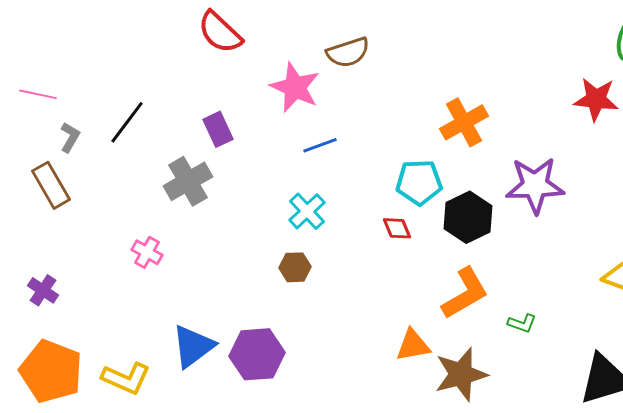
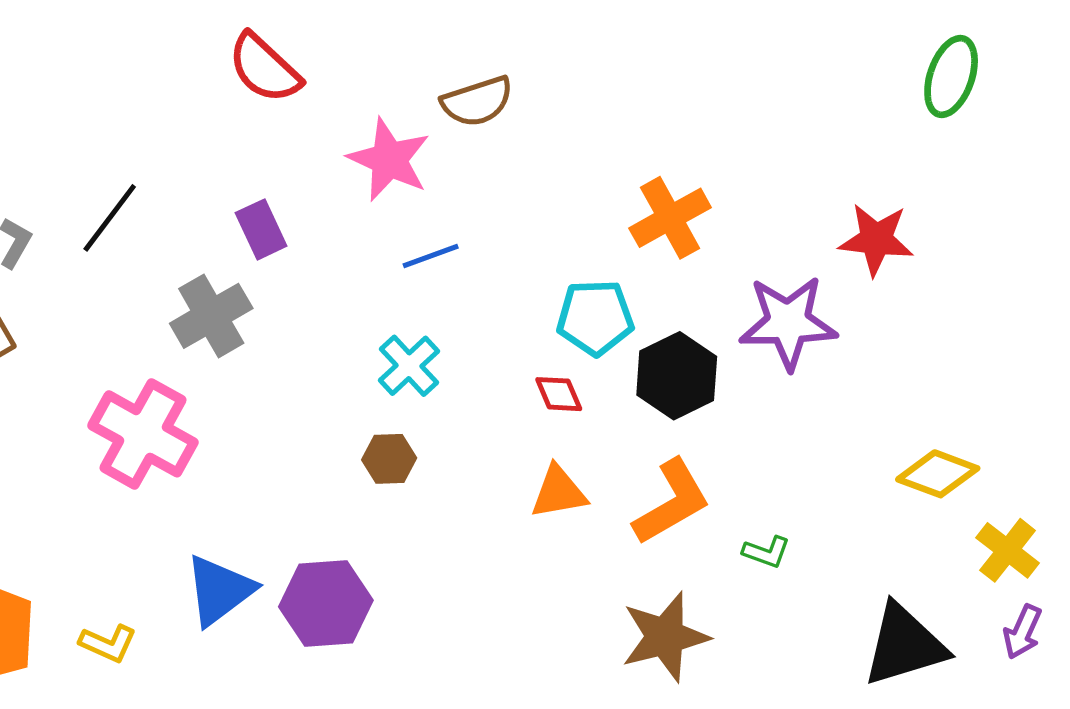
red star: (596, 99) -> (876, 239), moved
pink cross: (147, 252) -> (143, 434), size x2.0
orange triangle: (413, 345) -> (559, 492), moved
yellow L-shape: (126, 378) -> (108, 643), size x0.7

